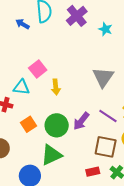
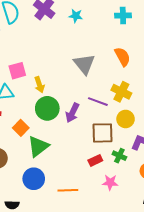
pink square: (38, 69) -> (17, 71), turned 36
green circle: (57, 125) -> (47, 108), moved
green triangle: (51, 155) -> (38, 146), moved

